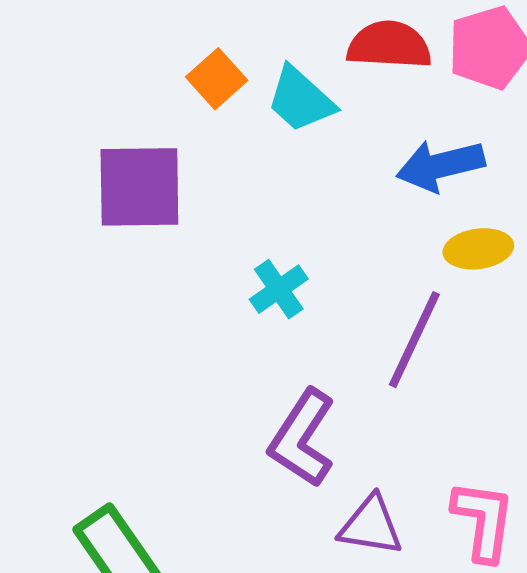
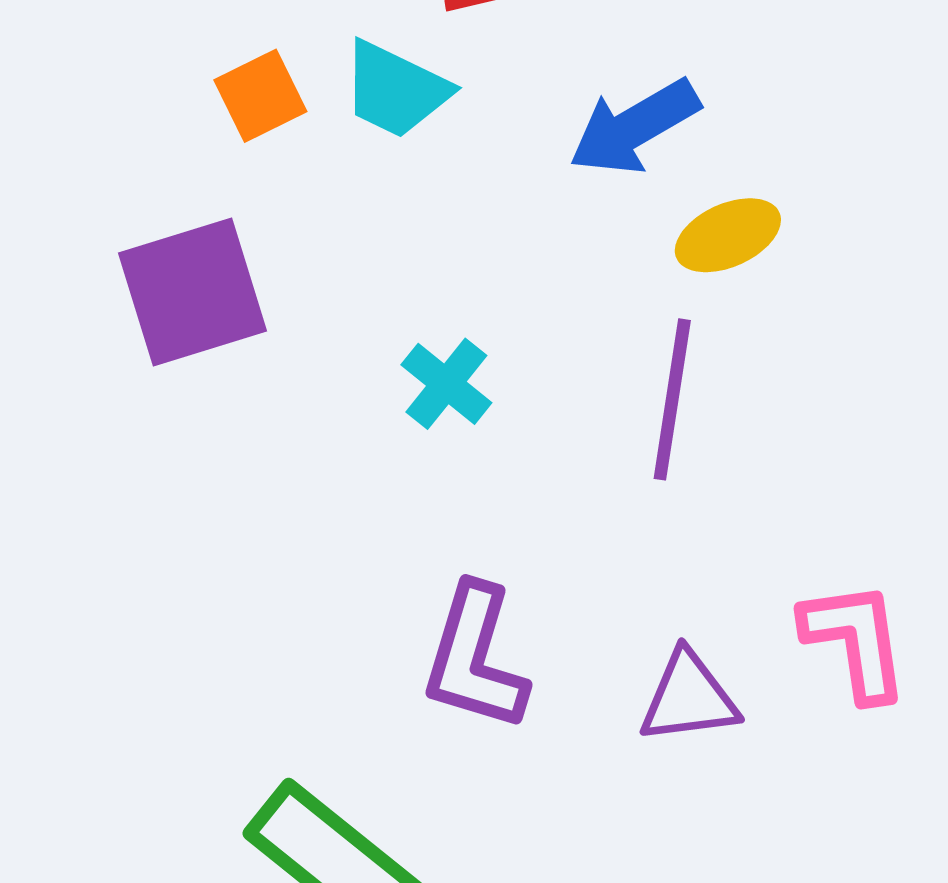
orange square: (217, 79) -> (260, 96), turned 32
purple L-shape: (302, 438) -> (475, 658), moved

